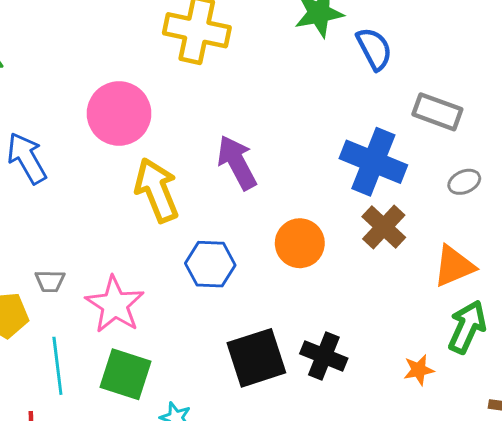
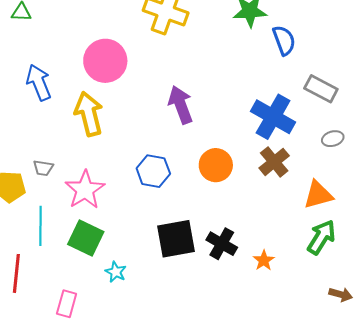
yellow arrow: (157, 190) -> (89, 114), moved
orange star: (419, 370) -> (264, 260), moved, turned -30

